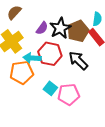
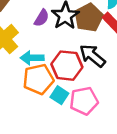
red hexagon: (50, 54) -> (67, 66), moved
orange pentagon: (22, 72) -> (38, 79), moved

